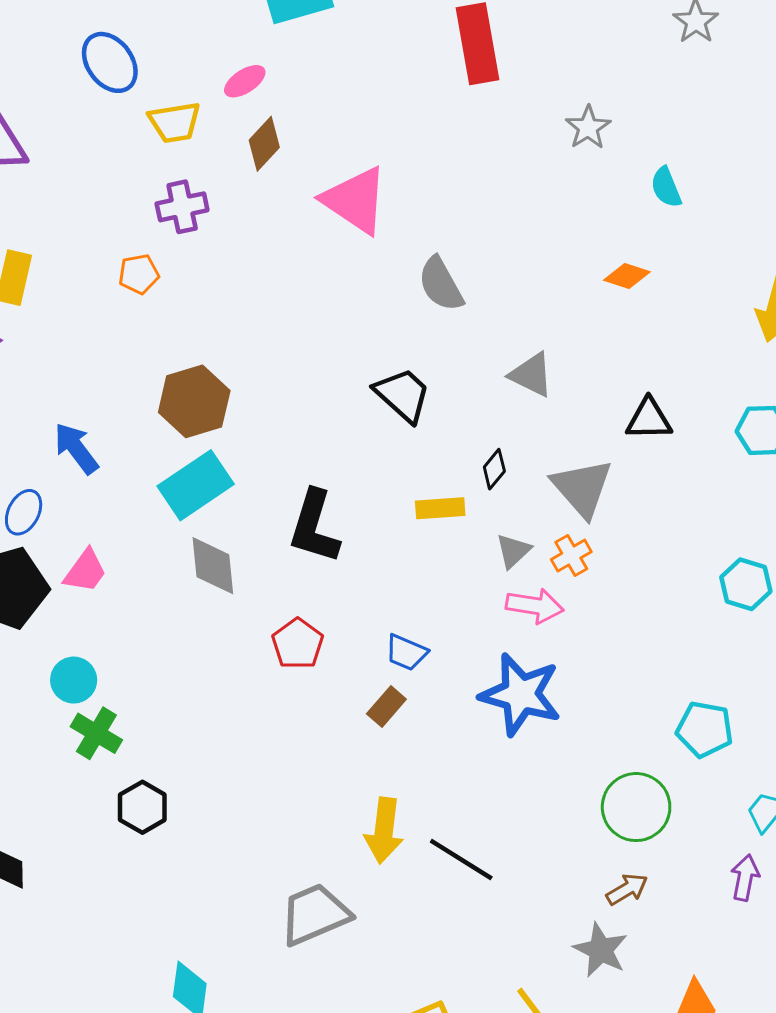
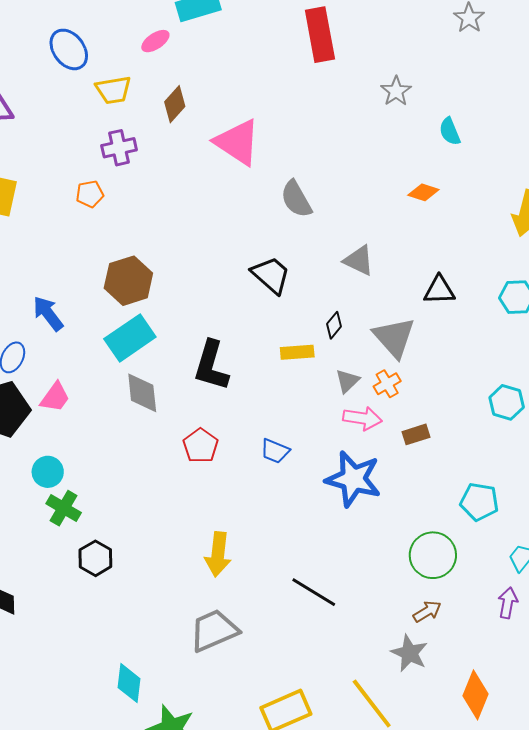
pink ellipse: (245, 81) -> (155, 41), moved
brown rectangle: (386, 706) -> (416, 434), moved, turned 32
yellow arrow: (384, 831) -> (218, 554), moved

